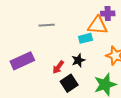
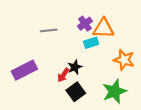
purple cross: (108, 14) -> (85, 24), moved, turned -32
black star: (78, 60) -> (75, 67), moved

